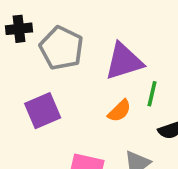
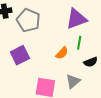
purple triangle: (124, 61) -> (76, 19), moved

